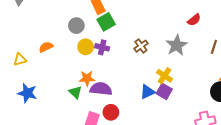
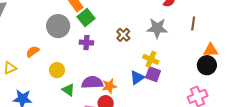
gray circle: (76, 26) -> (58, 26), size x1.5
gray star: (177, 45) -> (157, 28), turned -30
yellow circle: (86, 47) -> (57, 70), moved
orange star: (87, 78) -> (109, 86), moved

